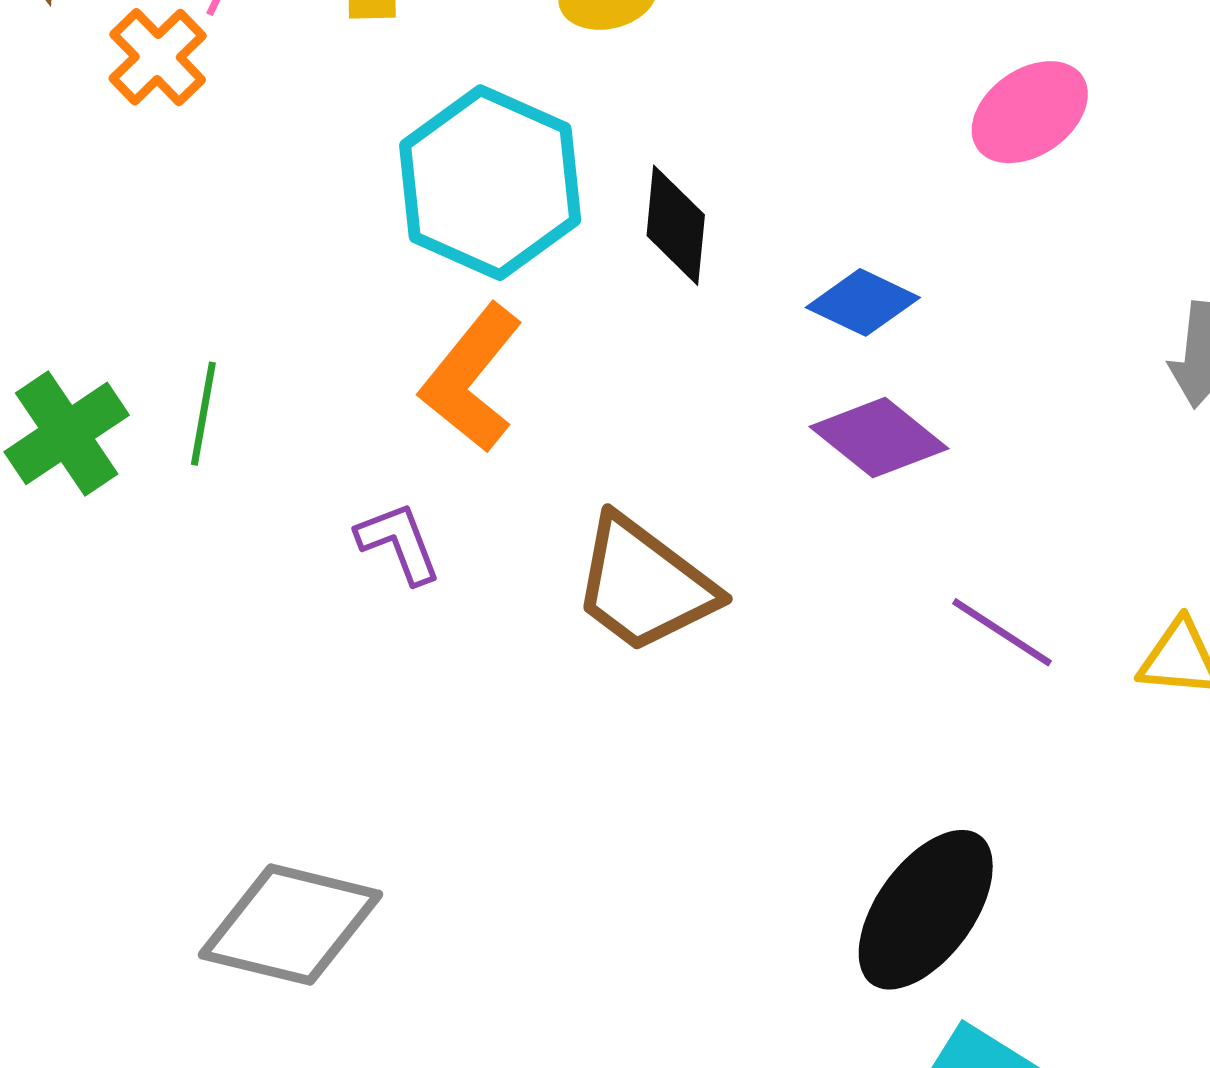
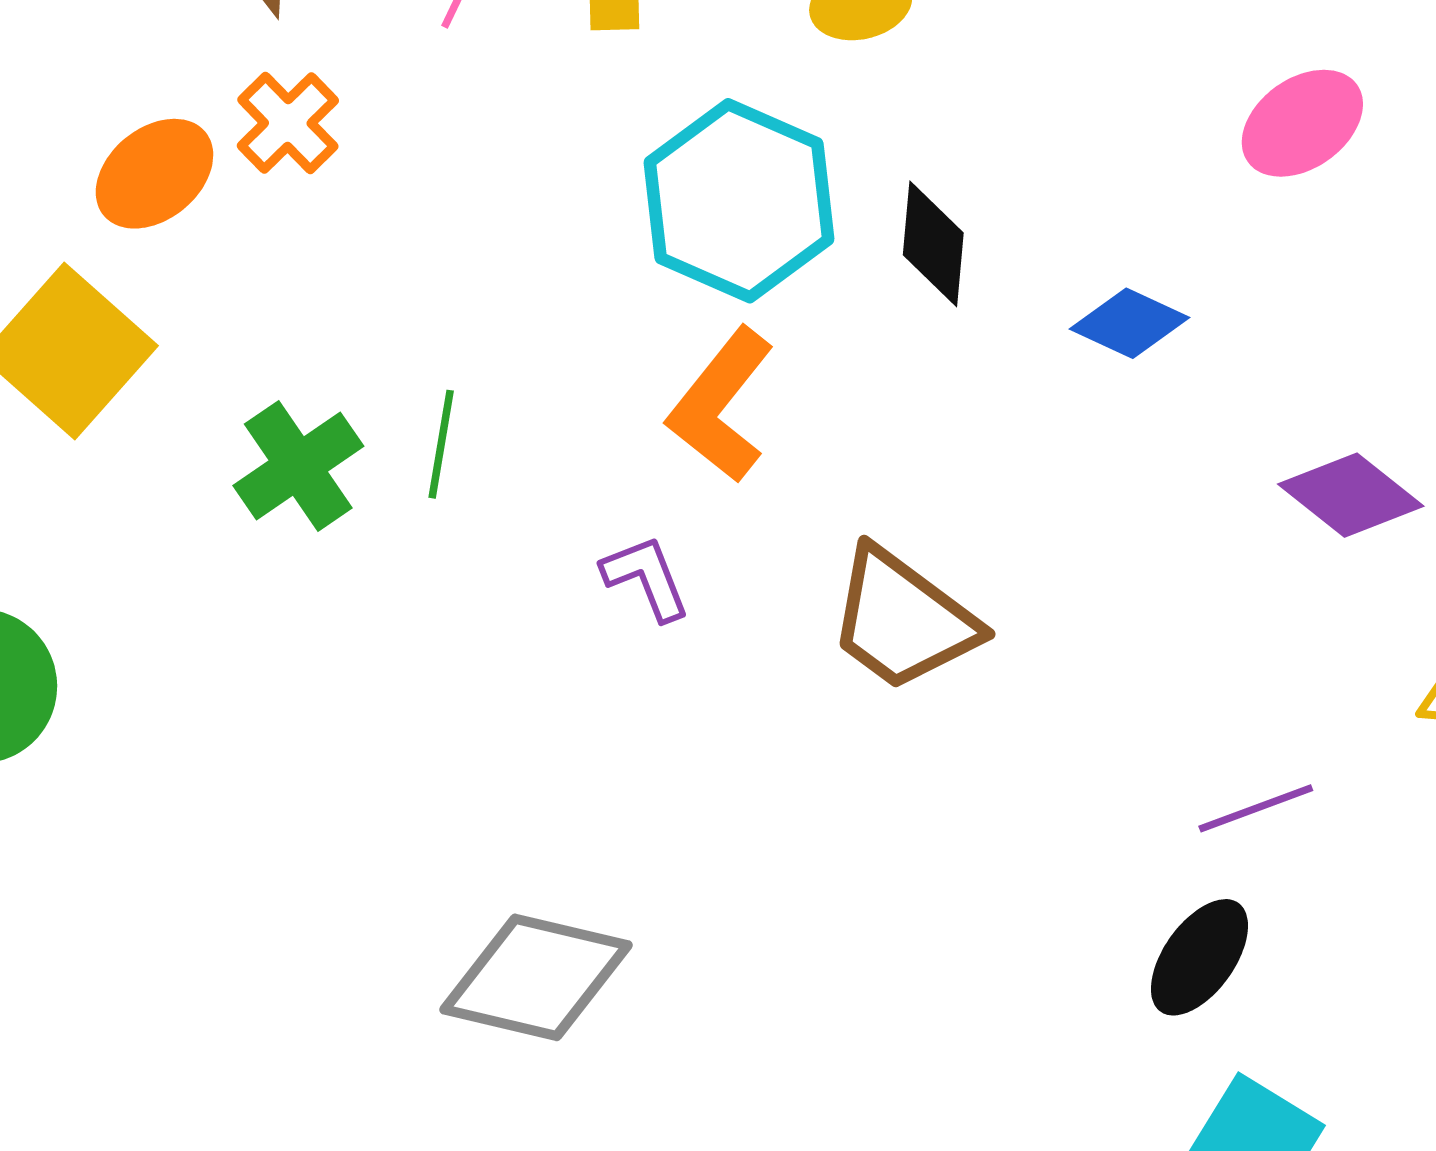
orange cross: (158, 57) -> (288, 123), moved
purple diamond: (879, 438) -> (1351, 495), moved
purple line: (1002, 632) -> (1256, 808), moved, turned -53
black ellipse: (926, 910) -> (1199, 957), size x0.7

